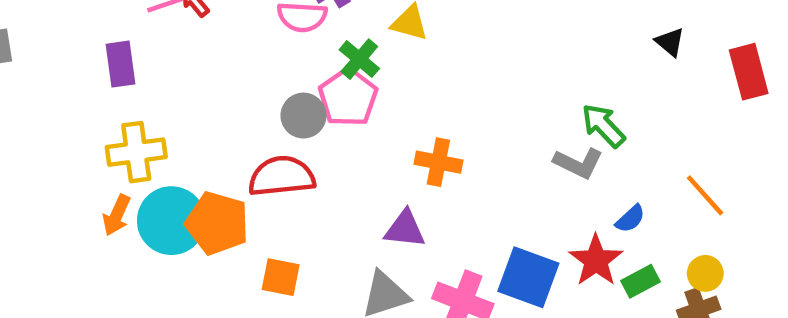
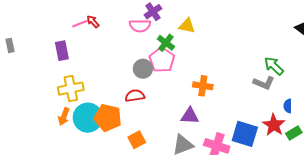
red semicircle: (282, 176) -> (135, 96), size x0.7
blue semicircle: (630, 219) -> (288, 106), turned 136
orange square: (281, 277) -> (137, 140), turned -36

